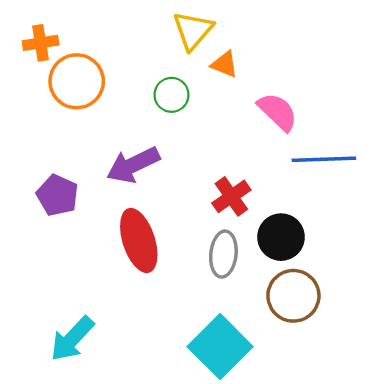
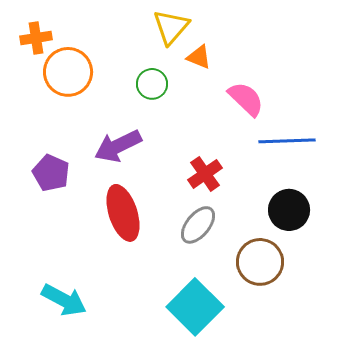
black circle: (281, 237) -> (289, 210), moved
gray ellipse: (223, 254) -> (198, 225), turned 33
cyan arrow: (72, 339) -> (64, 300), turned -105

